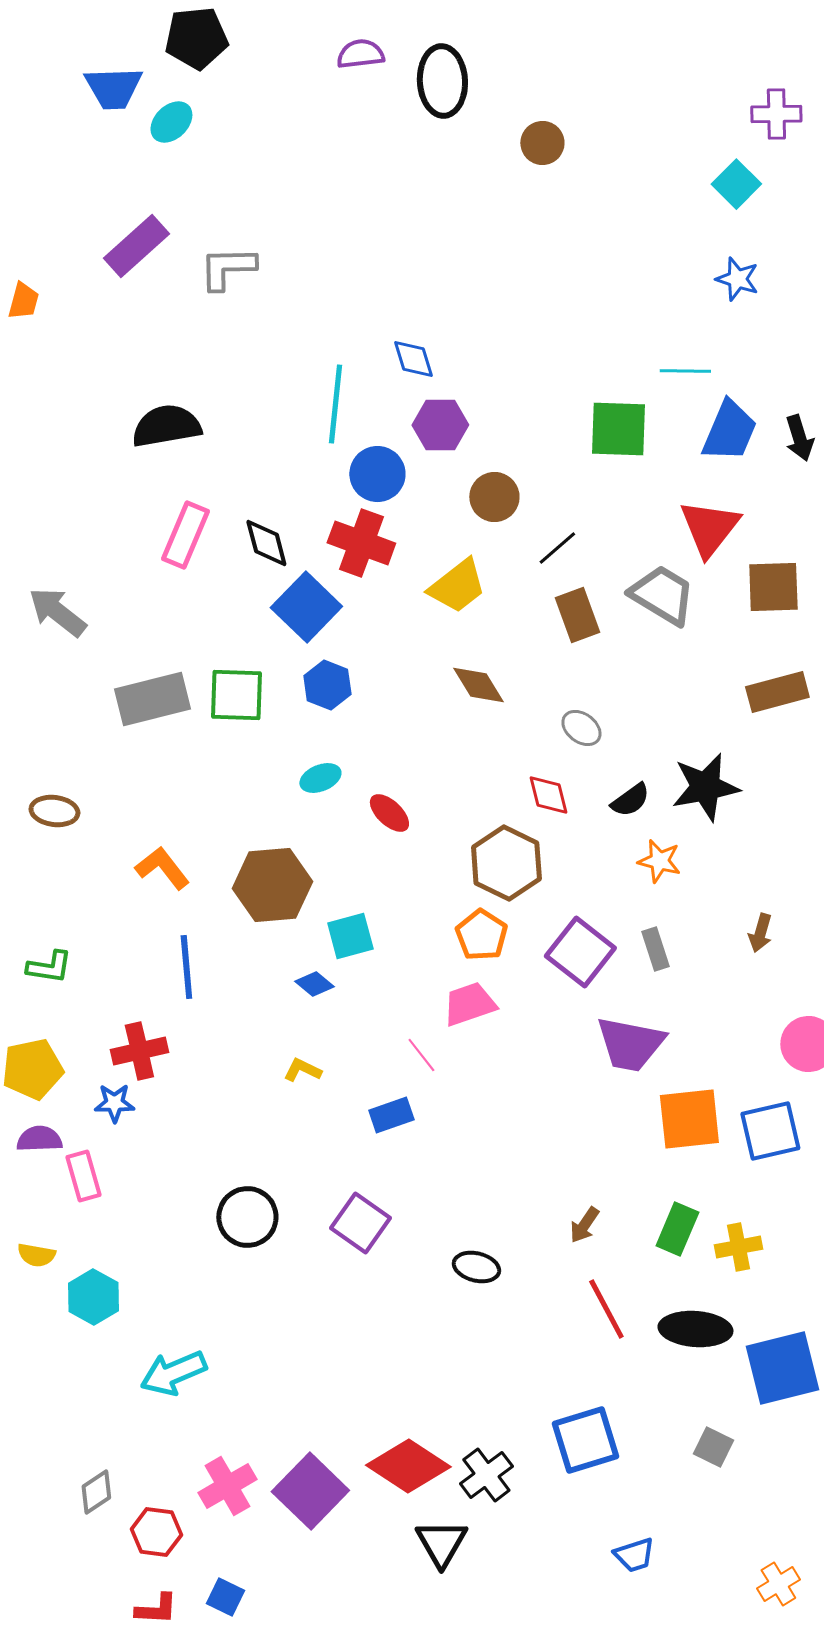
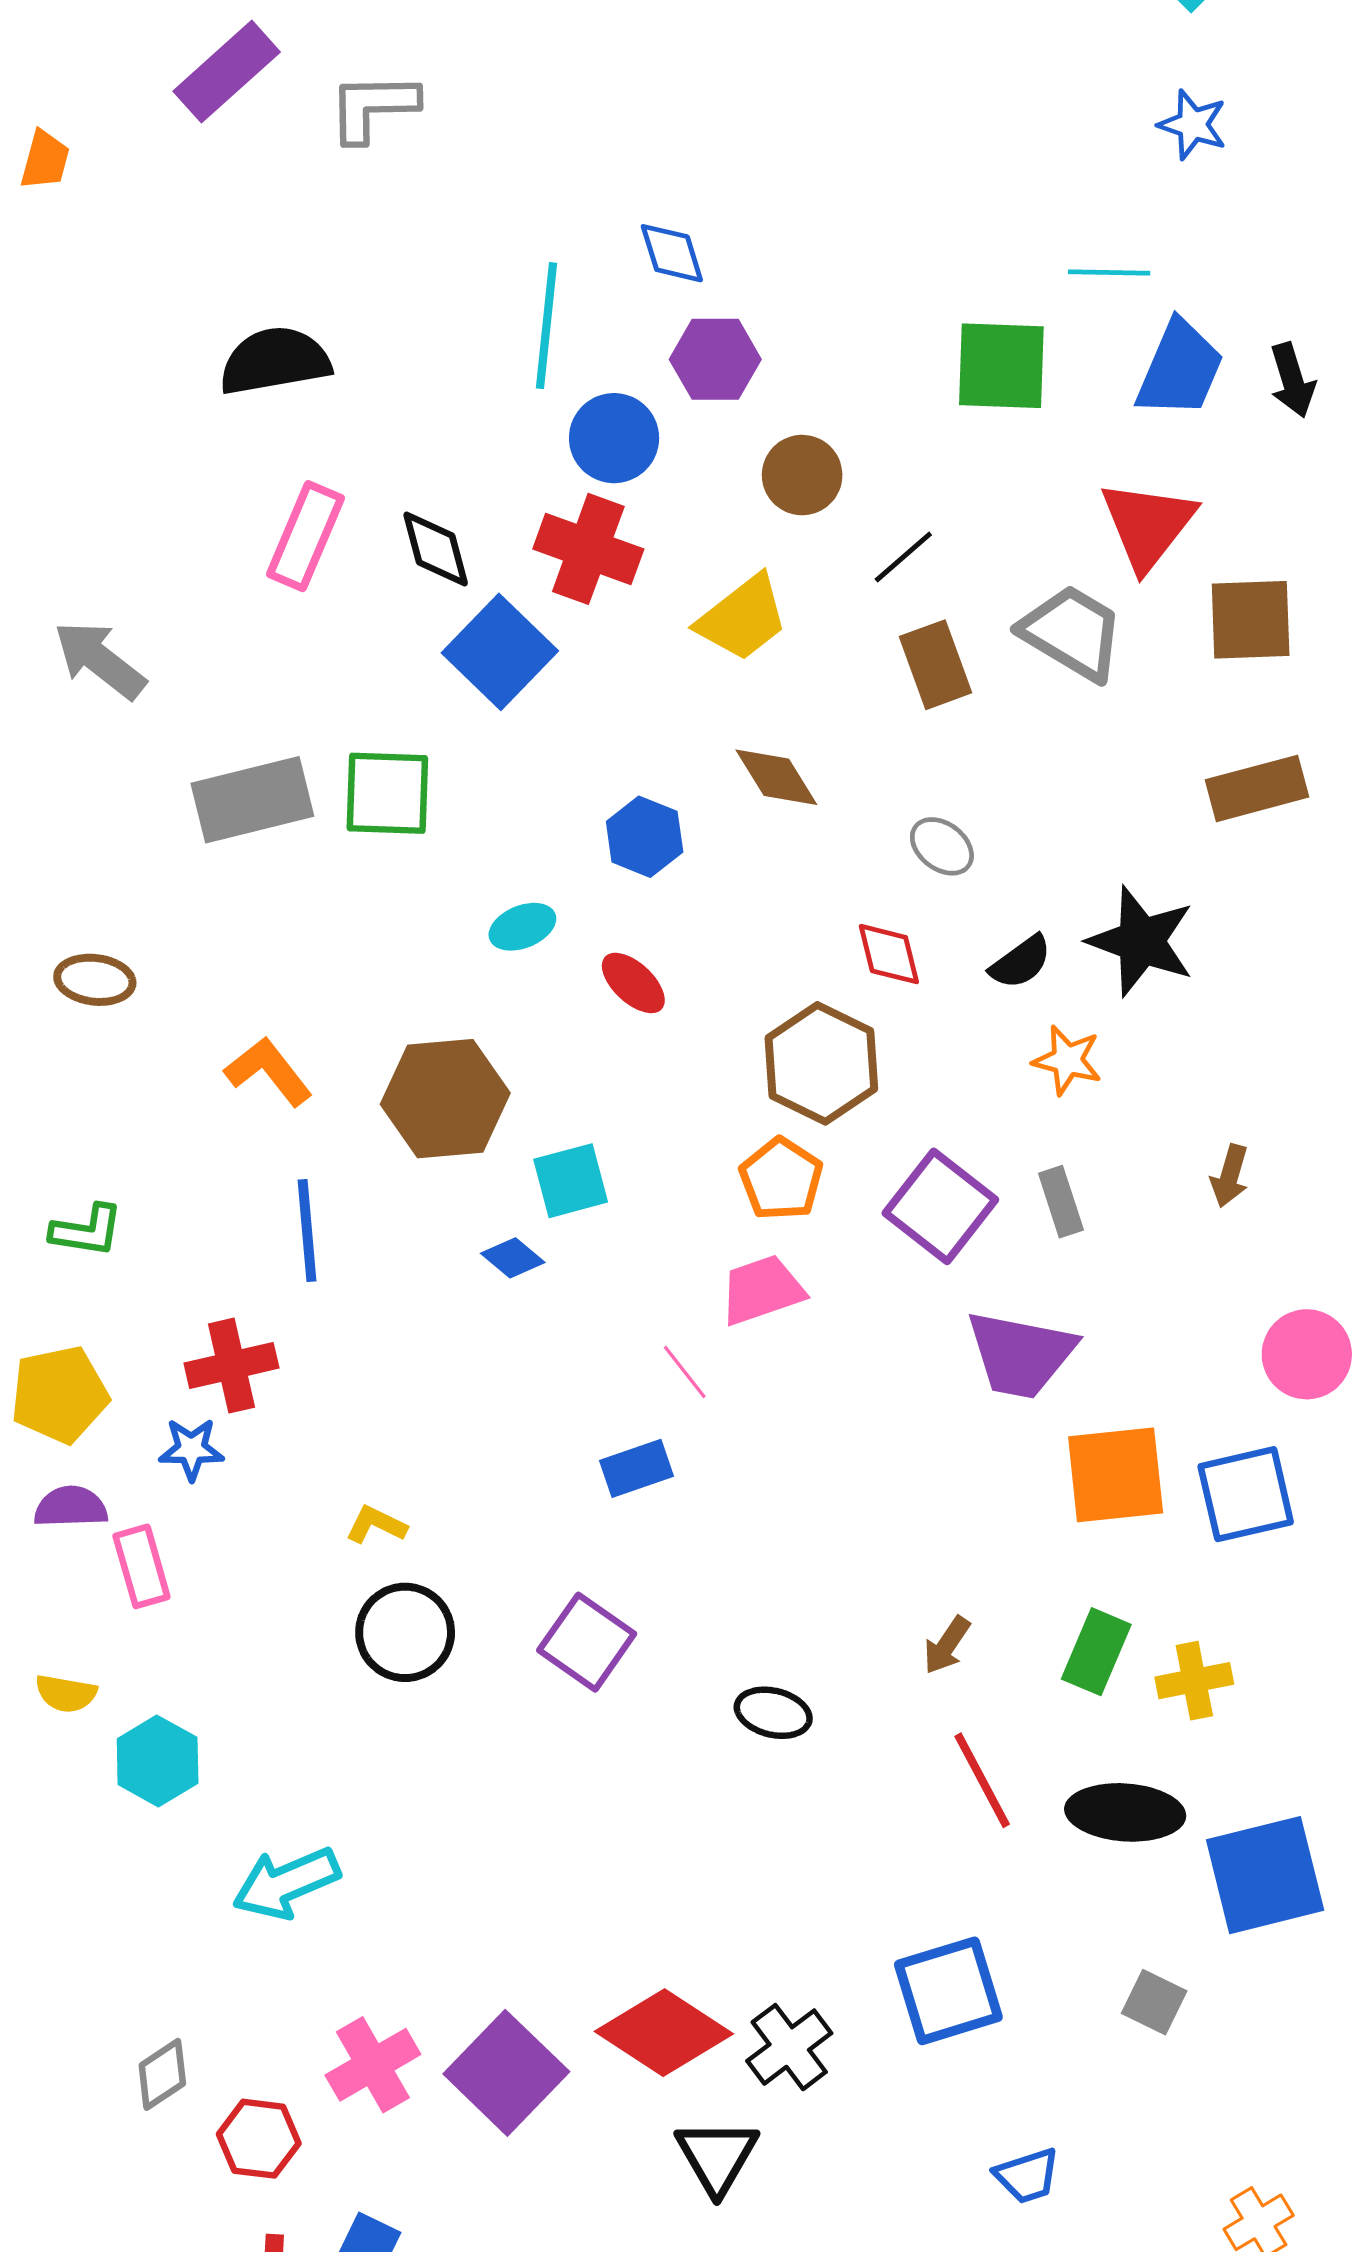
blue hexagon: (327, 685) -> (645, 837), moved
black star: (705, 787) -> (1141, 941), turned 30
yellow L-shape: (302, 1070) -> (376, 1525), moved

